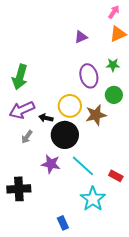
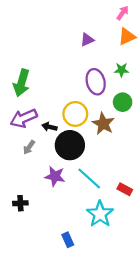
brown star: (96, 115) -> (103, 124), turned -30
black cross: (19, 189) -> (20, 203), size x0.6

